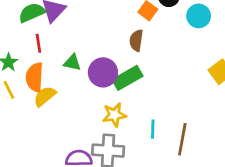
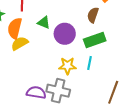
green rectangle: (127, 78) -> (95, 40), moved
cyan line: (153, 129) -> (89, 63), moved

